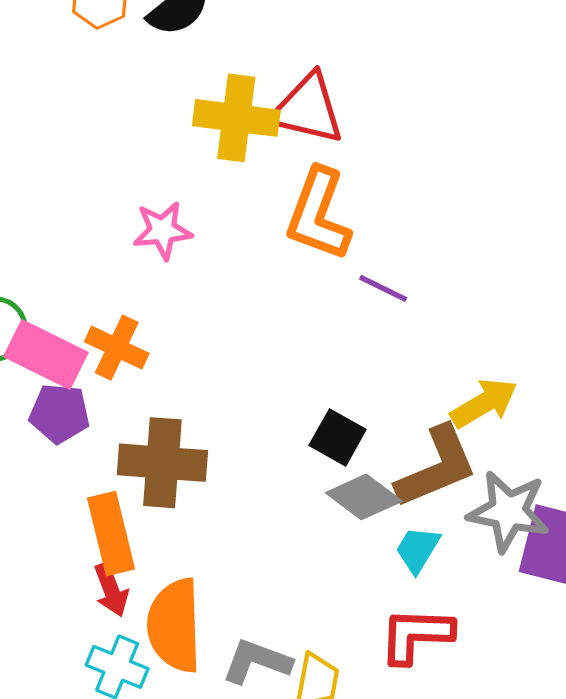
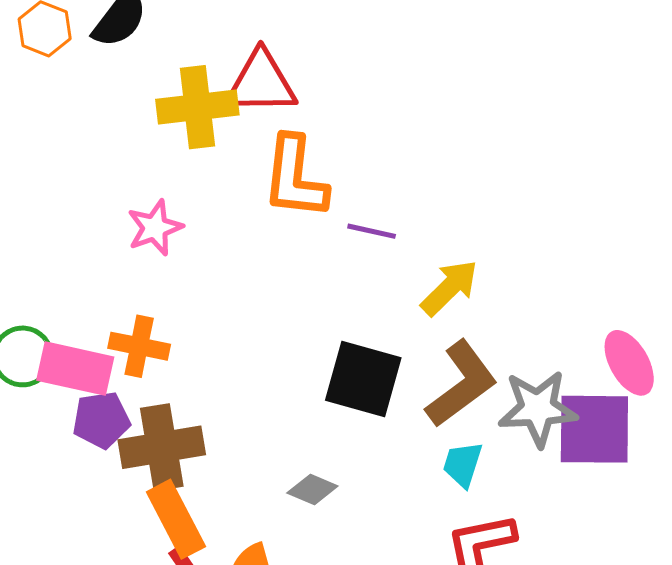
yellow arrow: (484, 403) -> (449, 288), moved
black square: (338, 437) -> (363, 379), size x1.5
brown cross: (162, 463) -> (162, 447), moved
gray diamond: (364, 497) -> (312, 490), moved, size x0.7

